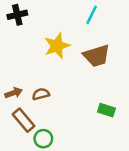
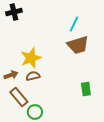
cyan line: (92, 15) -> (74, 24), moved
yellow star: (57, 46) -> (31, 58), moved
green rectangle: (106, 110) -> (86, 89), turned 64

